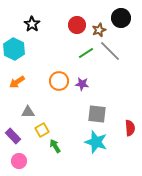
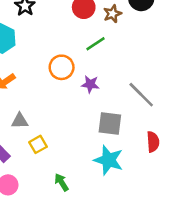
gray line: (110, 51) -> (141, 95), moved
orange circle: (59, 81) -> (62, 67), moved
green arrow: (55, 146) -> (62, 182), moved

